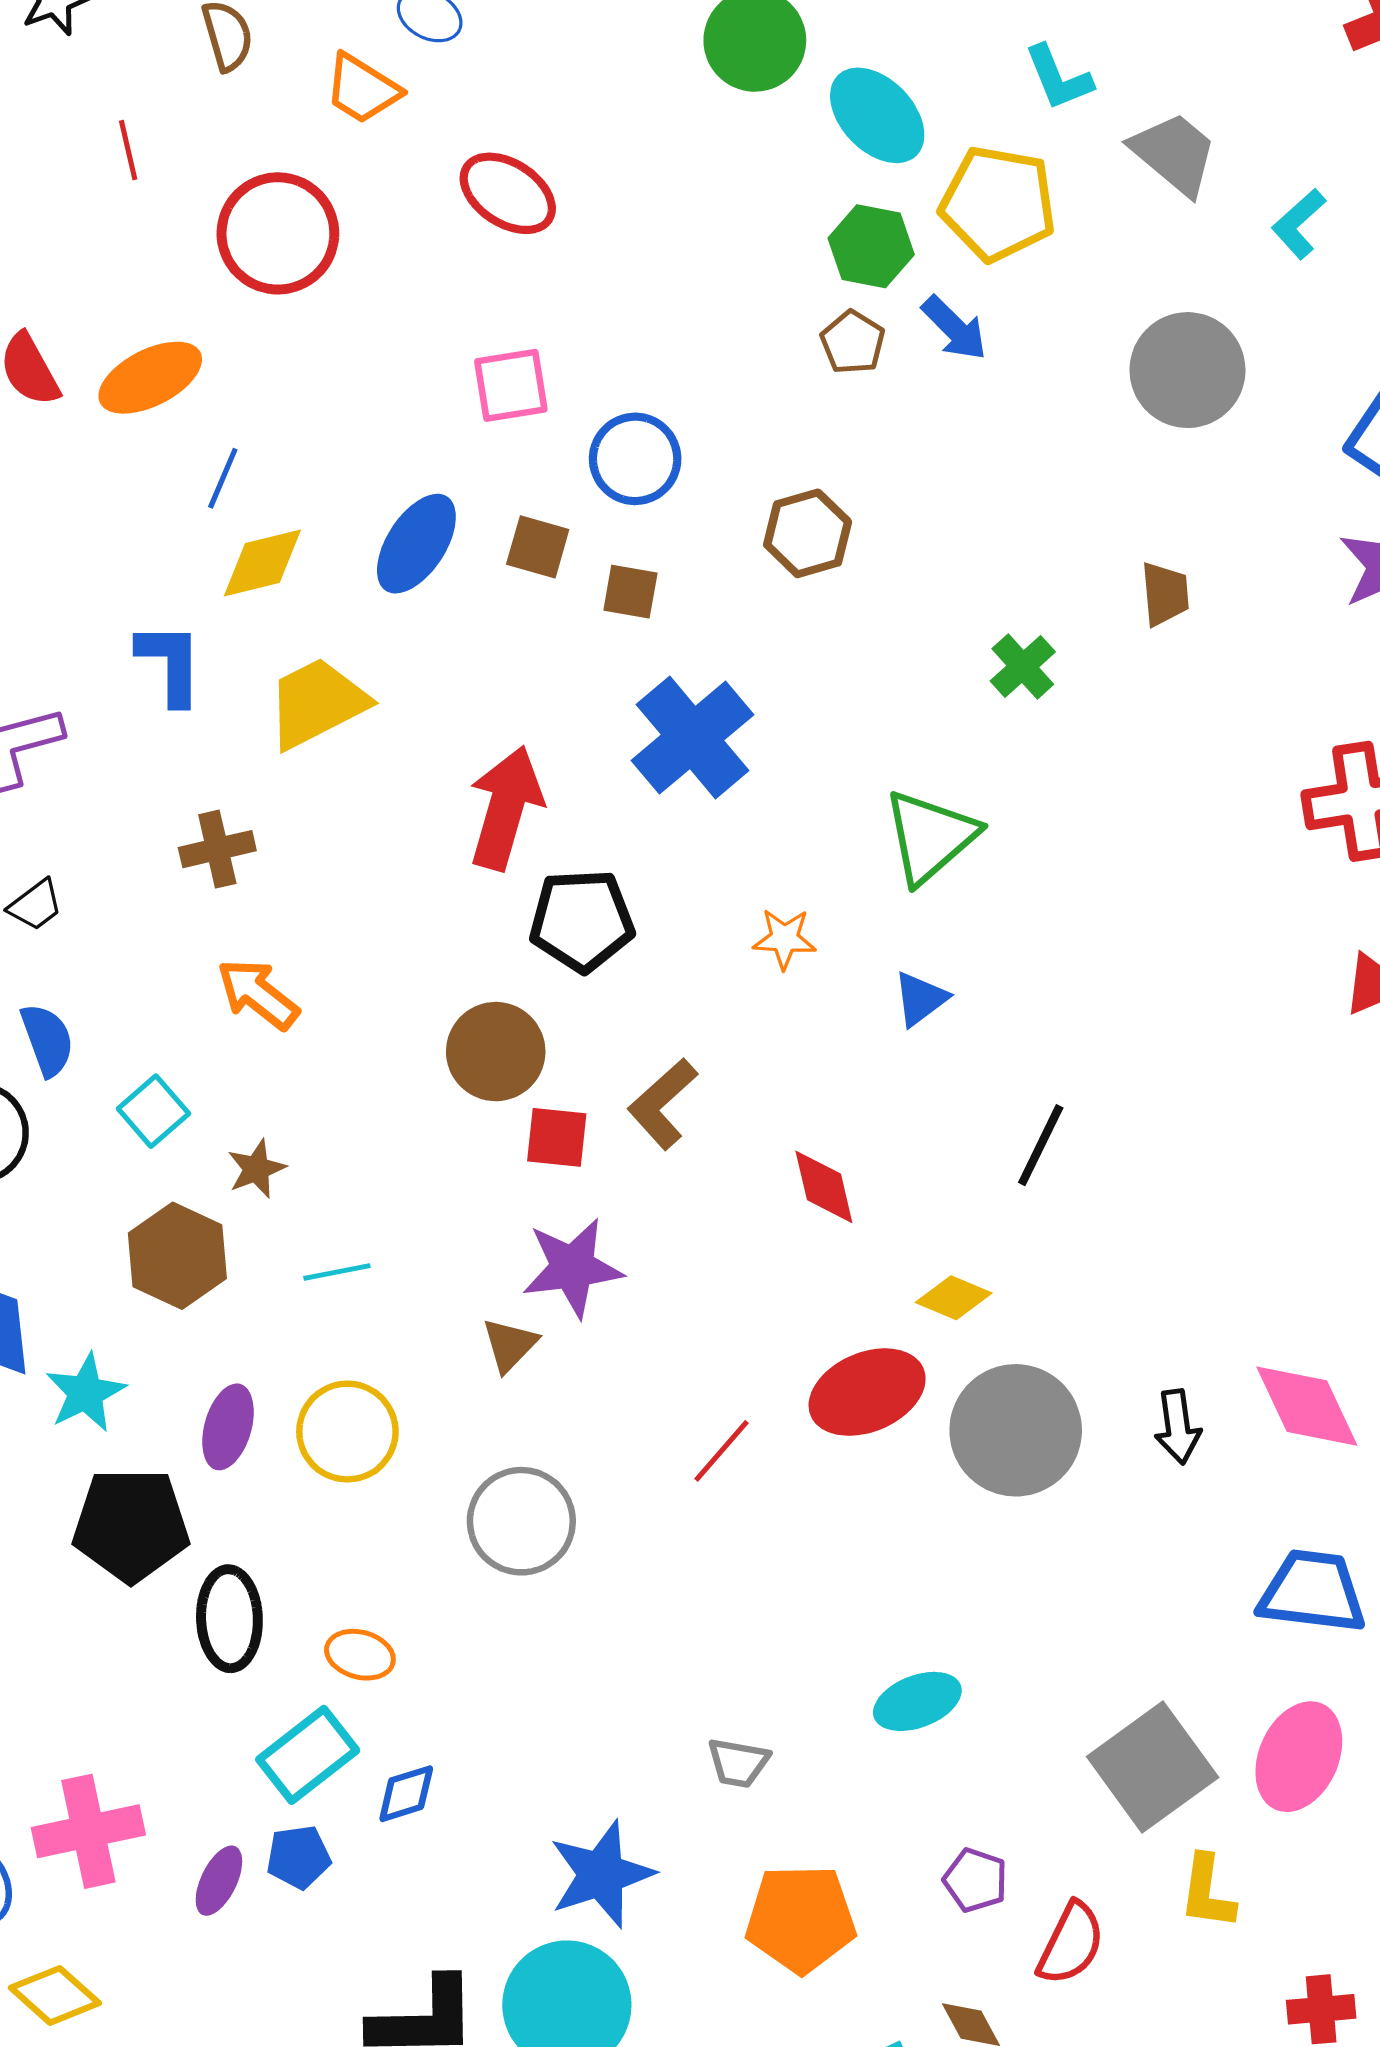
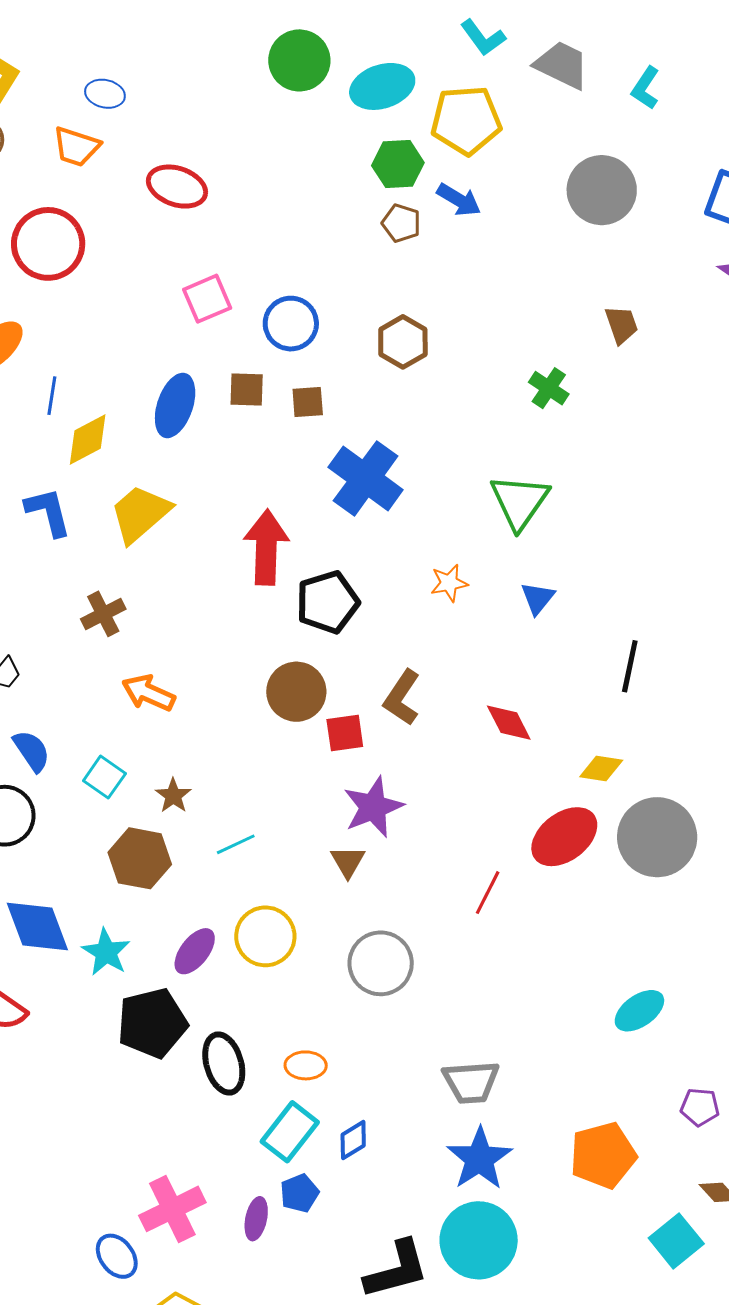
cyan ellipse: (877, 115) -> (382, 86), turned -50
purple ellipse: (228, 1427) -> (195, 951), turned 36
gray trapezoid: (738, 1763) -> (471, 1082), moved, size x1.5

